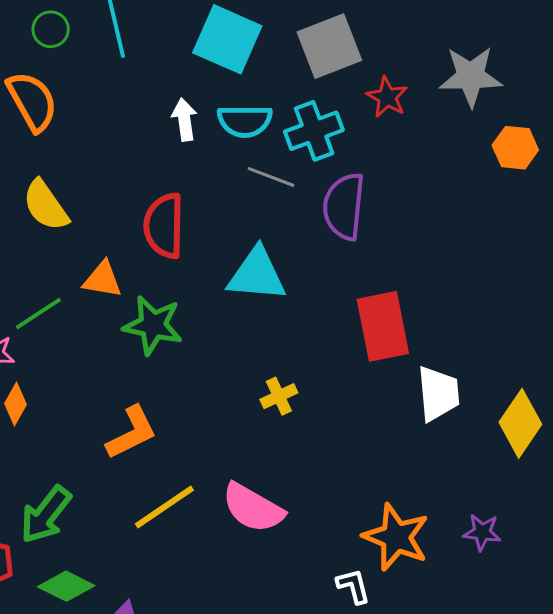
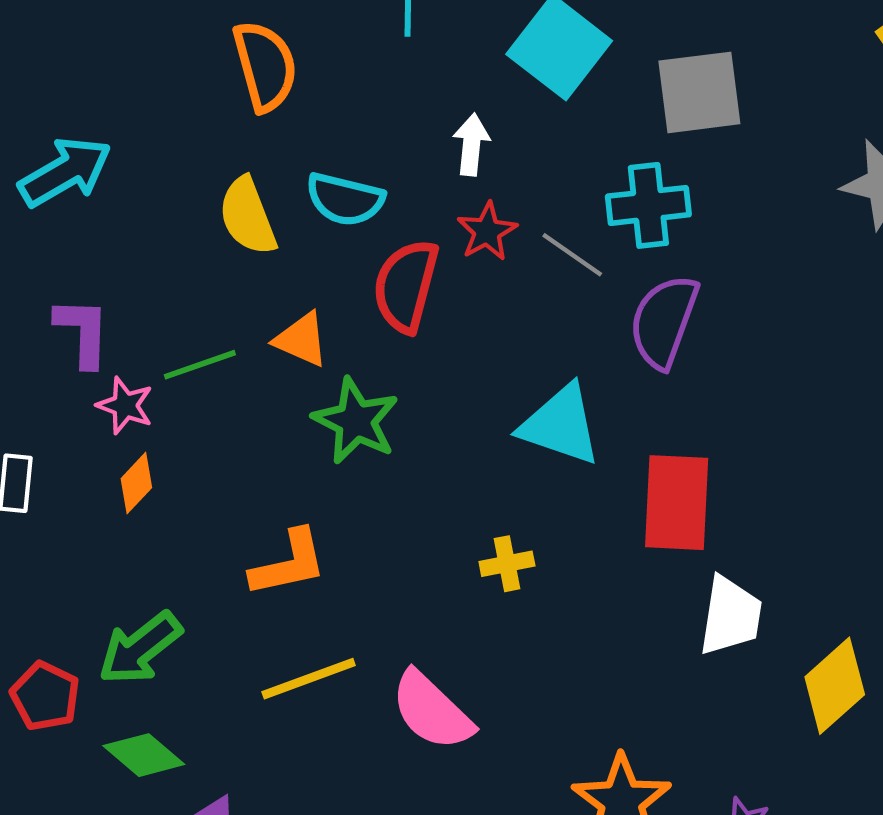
red star: (387, 97) -> (487, 231), moved
cyan semicircle: (245, 121) -> (345, 199), moved
cyan triangle: (257, 275) -> (560, 425), moved

